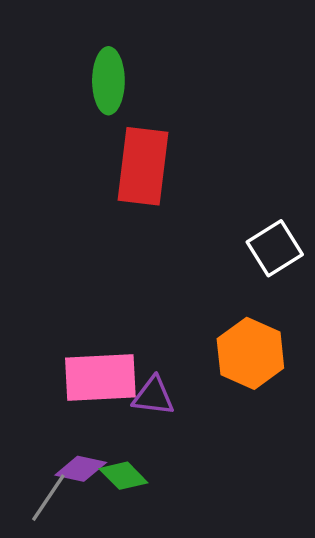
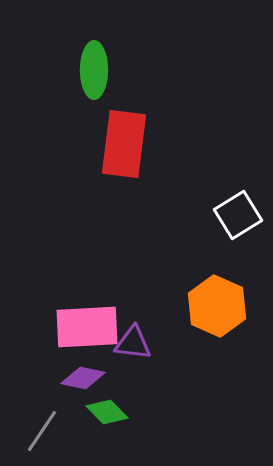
purple diamond: (81, 469) -> (83, 378), moved

